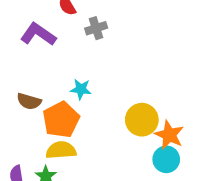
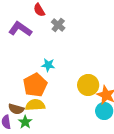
gray cross: (96, 28) -> (58, 25), turned -32
brown semicircle: (29, 101) -> (16, 109), moved

